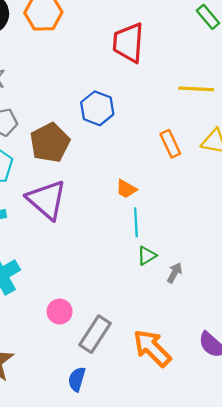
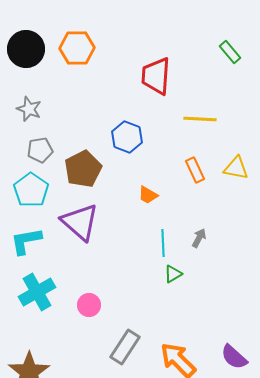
yellow line: (196, 89) -> (200, 119), moved
orange trapezoid: (126, 189) -> (148, 195), moved
gray arrow: (175, 273) -> (199, 238), moved
pink circle: (60, 312) -> (89, 305), moved

